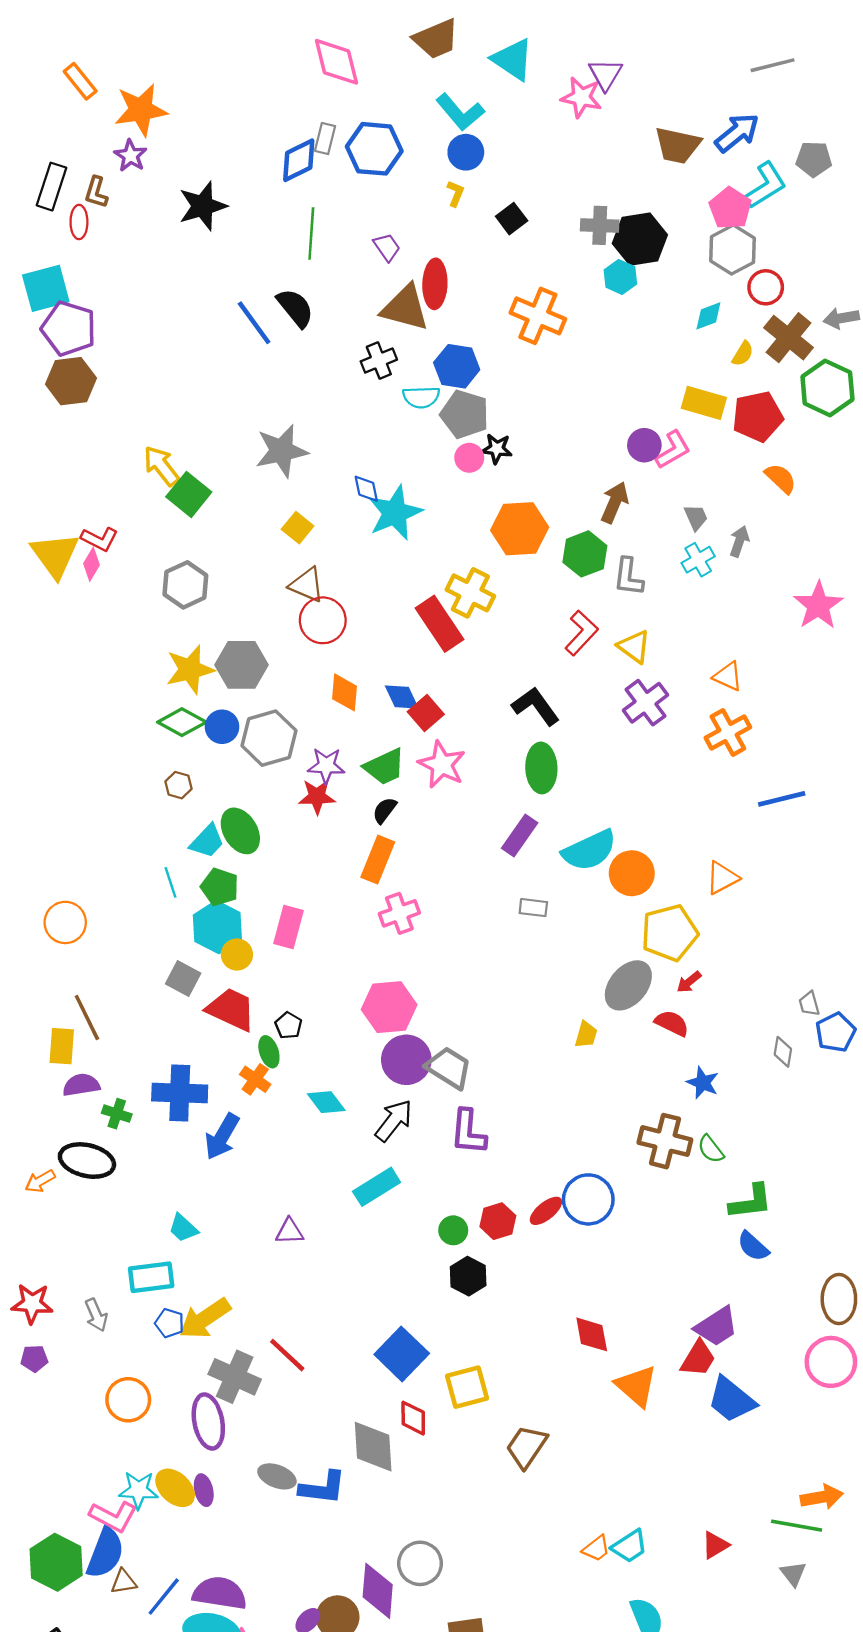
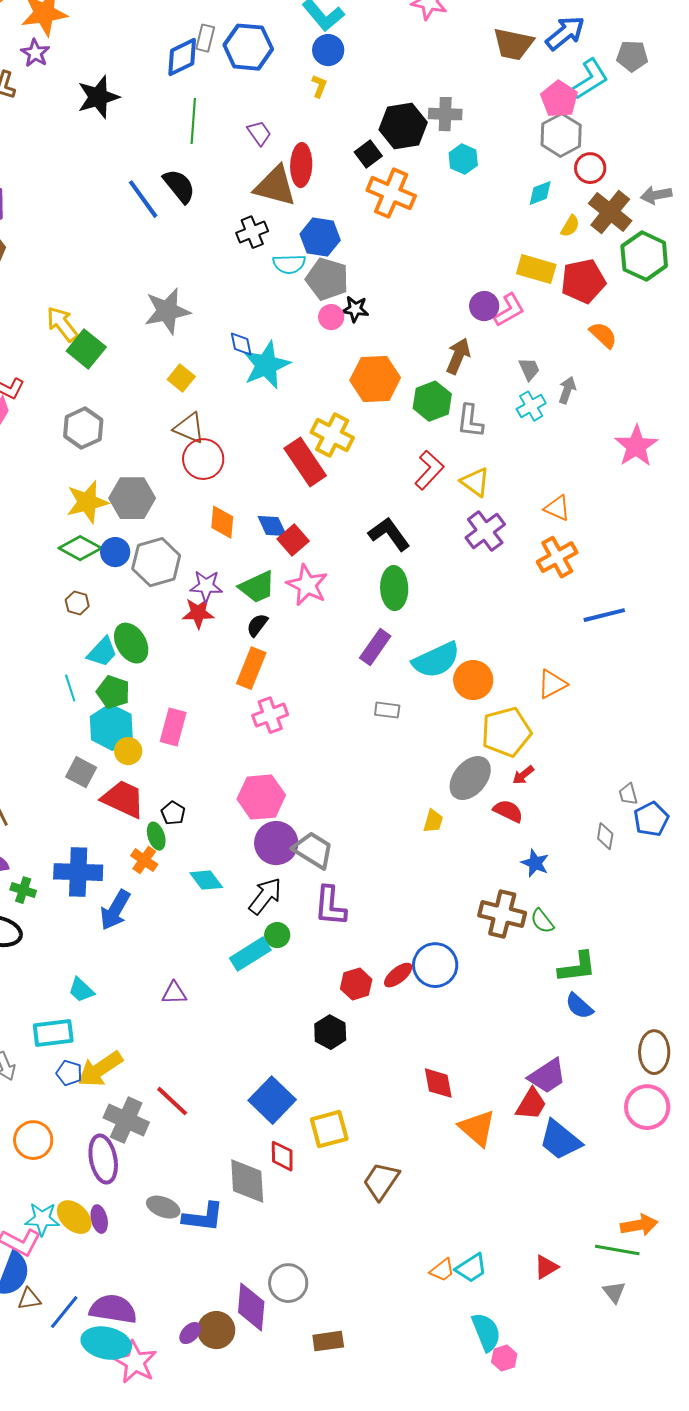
black square: (512, 219) -> (368, 154), moved
black hexagon: (640, 239) -> (403, 126), moved
green circle: (453, 1230) -> (277, 935), moved

